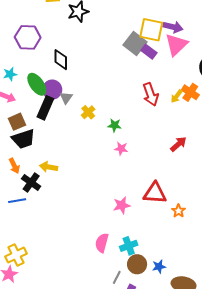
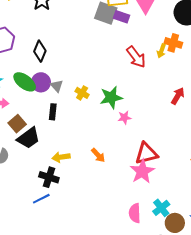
black diamond: (61, 60) -> (40, 51), turned 40
black rectangle: (45, 108) -> (53, 112), moved, size x0.7
green star: (115, 125) -> (111, 97), size x1.6
orange arrow: (14, 166) -> (98, 155), moved
red triangle: (155, 193) -> (146, 154), moved
pink star: (122, 205) -> (142, 171), size x1.4

